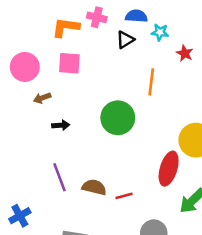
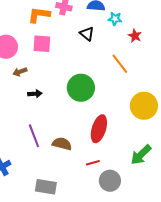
black triangle: (125, 40) -> (87, 34), moved, turned -49
orange line: (151, 82) -> (120, 64), moved, turned -45
red ellipse: (169, 169) -> (99, 129), moved
red line: (124, 196) -> (93, 163), moved

